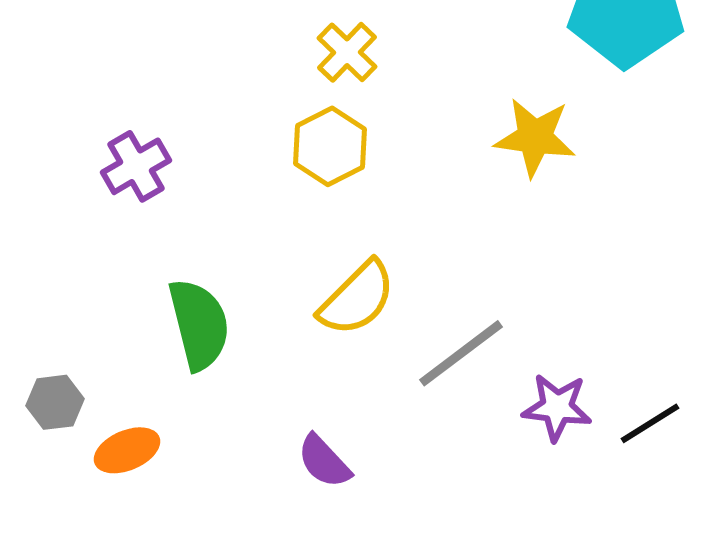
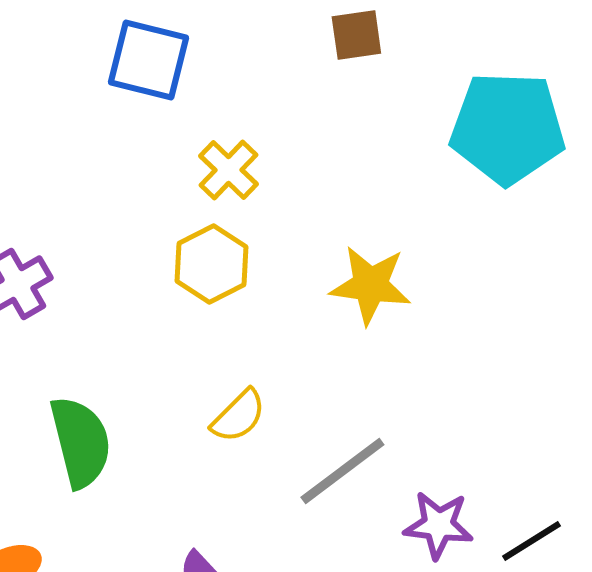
yellow star: (535, 137) -> (370, 285), moved
yellow semicircle: (357, 298) -> (238, 416), size x0.7

